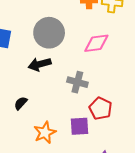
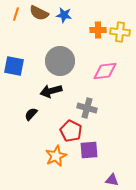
black semicircle: (21, 103) -> (31, 114), moved
red pentagon: (101, 108) -> (71, 131), moved

